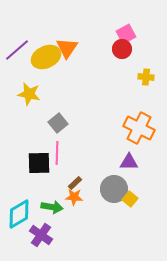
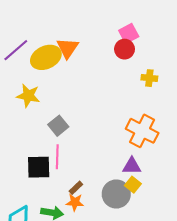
yellow square: (130, 199) -> (133, 185), moved

